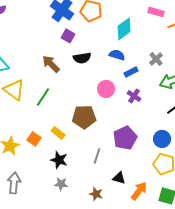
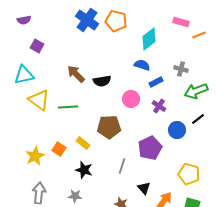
purple square: (68, 36) -> (37, 46), moved
black semicircle: (82, 58) -> (102, 81), moved
gray cross: (156, 59) -> (181, 69), turned -32
green line: (43, 97) -> (68, 107), turned 54
blue circle: (162, 139) -> (177, 130), moved
black triangle: (119, 178) -> (144, 188), turned 32
gray star: (61, 184) -> (75, 196), moved

